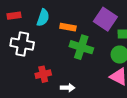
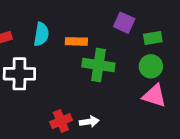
purple square: (105, 19) -> (124, 23), size x0.7
red cross: (43, 74) -> (61, 121), moved

